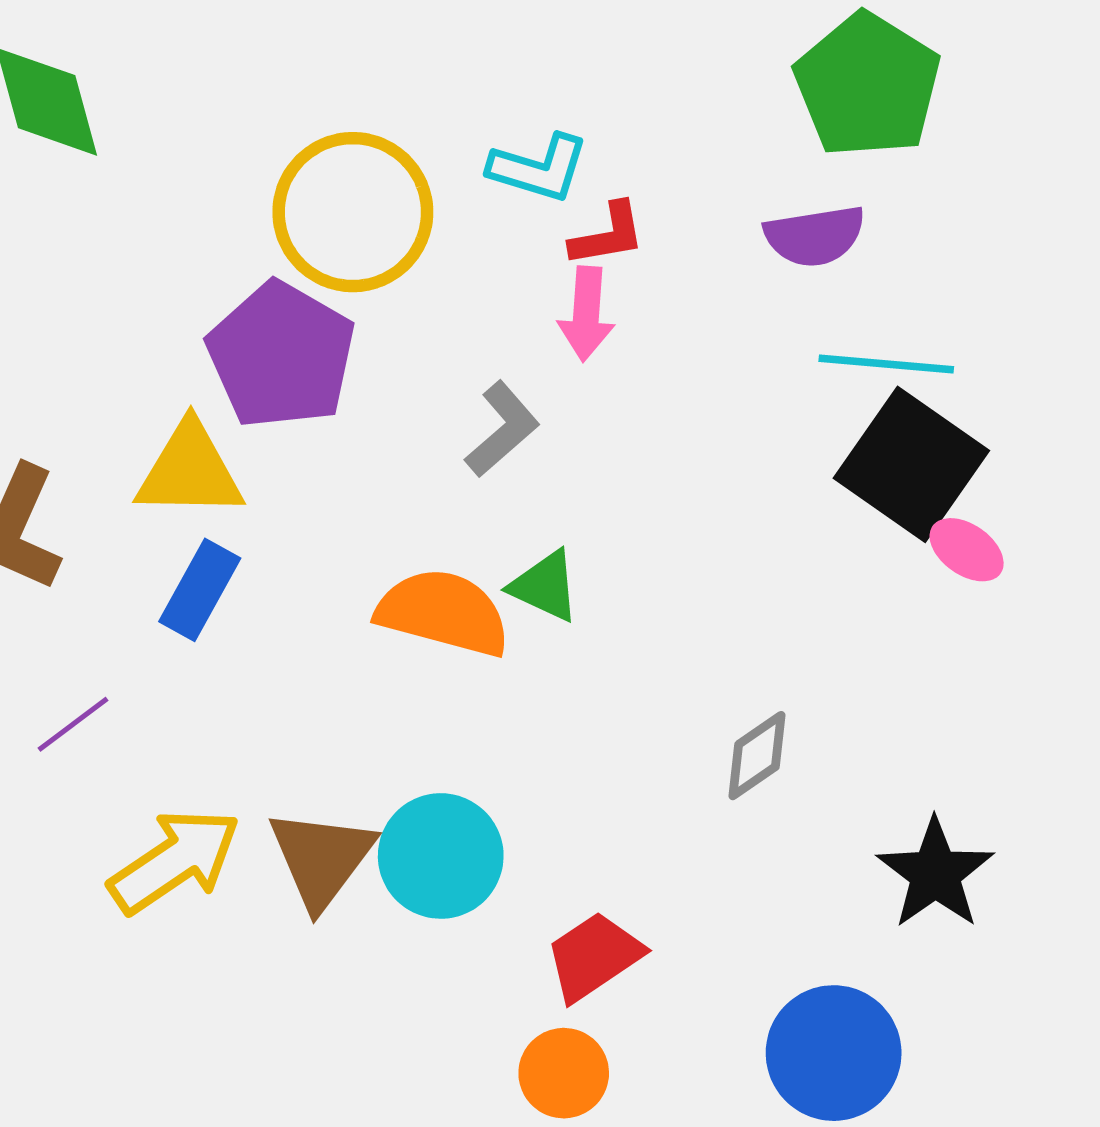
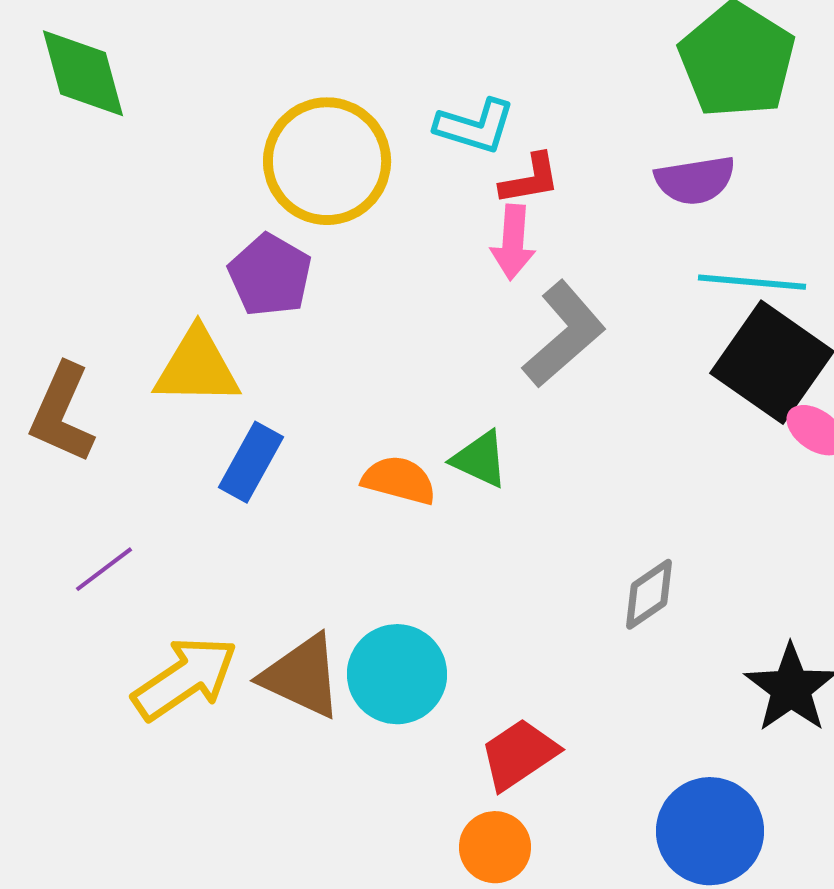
purple pentagon: (281, 355) -> (270, 275), size x0.7
gray L-shape: (502, 429) -> (564, 334), moved, size x1.4
blue rectangle: (200, 590) -> (251, 462), moved
orange semicircle: (443, 612) -> (399, 480), size x0.7
brown triangle: (321, 858) -> (302, 676), turned -42

